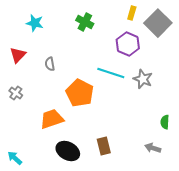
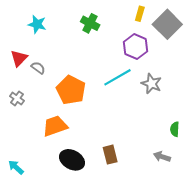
gray semicircle: (50, 64) -> (38, 68), moved, turned 136
cyan line: (111, 73) -> (118, 77), turned -48
orange pentagon: (80, 93) -> (71, 90), moved

